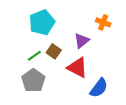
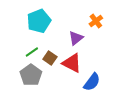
orange cross: (103, 22) -> (96, 21), turned 32
brown square: (54, 51) -> (50, 58), moved

